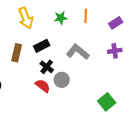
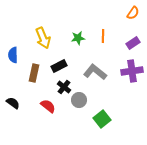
purple cross: (115, 51) -> (132, 71), size x1.5
red semicircle: (43, 86) -> (48, 106), moved
green square: (107, 102) -> (102, 119), moved

